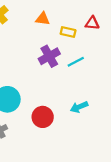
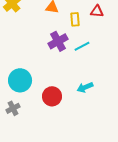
yellow rectangle: (68, 32) -> (75, 19), turned 72

